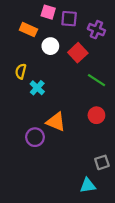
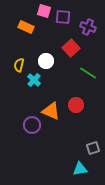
white circle: (50, 46) -> (46, 61), moved
red circle: (96, 115) -> (76, 105), moved

